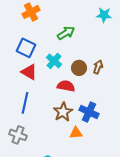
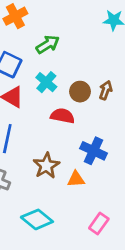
green arrow: (66, 33) -> (48, 44), moved
brown star: (63, 112) -> (46, 166), moved

